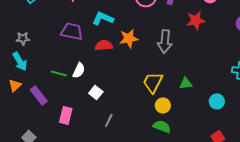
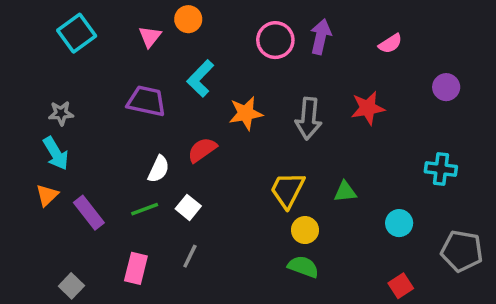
cyan L-shape: (103, 18) -> (200, 78), turned -70
red star: (196, 20) -> (368, 108), moved
red semicircle: (104, 45) -> (202, 150), moved, turned -30
green line: (59, 73) -> (145, 209), moved, turned -35
pink rectangle: (66, 115) -> (136, 268), moved
gray line: (109, 120) -> (190, 256), moved

